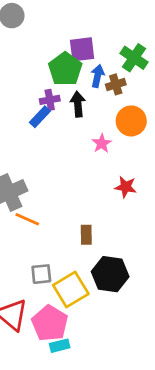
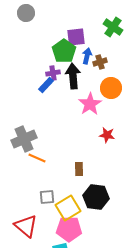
green cross: (134, 58) -> (113, 27), moved
black arrow: (78, 104) -> (73, 76), size x1.4
pink star: (102, 143) -> (90, 104), size x1.6
pink pentagon: (50, 323) -> (69, 229), moved, turned -30

